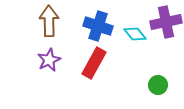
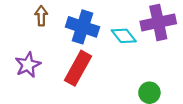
brown arrow: (49, 21) -> (41, 16), moved, size x0.6

